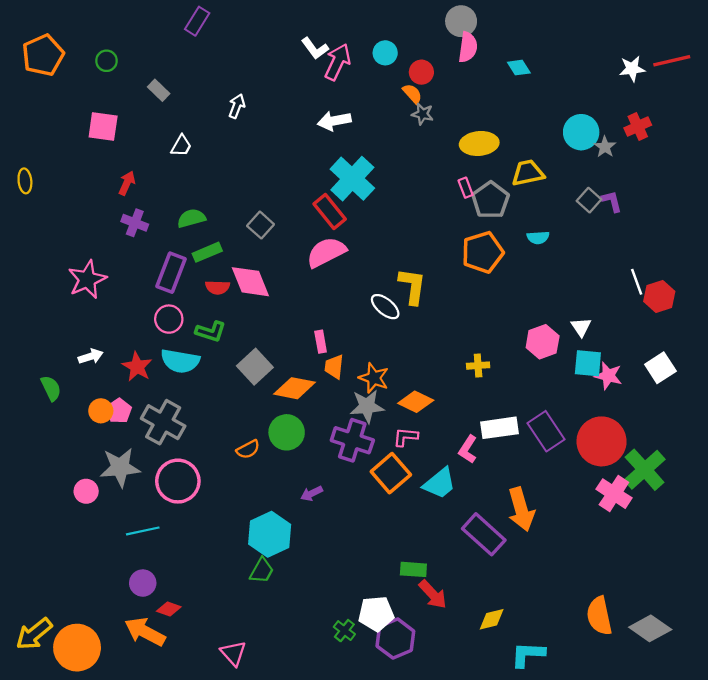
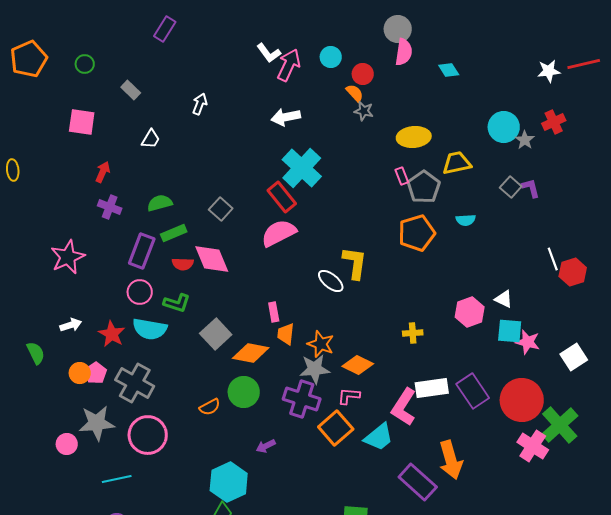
white triangle: (581, 327) -> (504, 299), turned -30
white square: (660, 368) -> (574, 357), moved
pink L-shape: (468, 449) -> (404, 407), size x1.5

